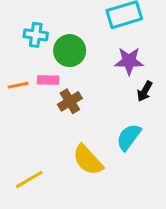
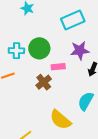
cyan cross: (36, 35) -> (16, 51), moved
pink rectangle: (48, 80) -> (58, 67), moved

